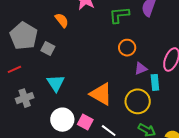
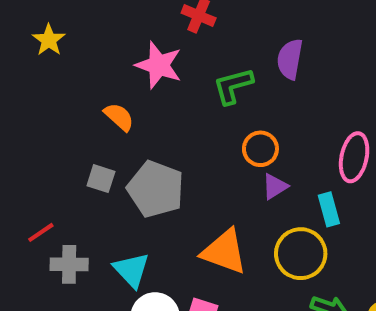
gray pentagon: (24, 36) -> (156, 189), moved
purple triangle: (141, 69) -> (275, 186), moved
cyan triangle: (56, 83) -> (131, 270), moved
gray cross: (25, 98) -> (69, 264), moved, turned 30

